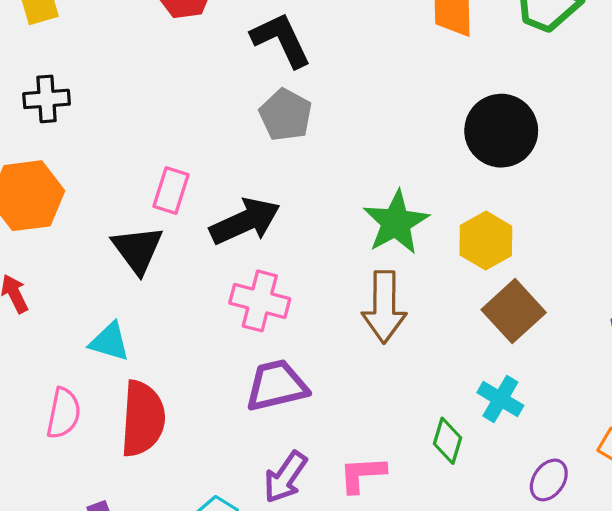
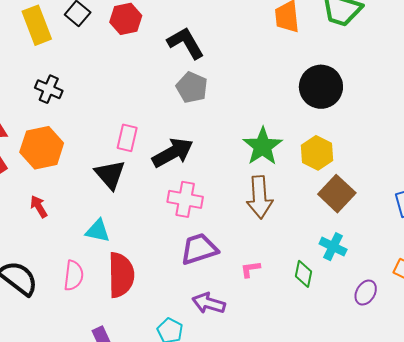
black cross: (47, 99) -> (49, 89), turned 32
pink L-shape: (362, 474) -> (250, 269), moved, size x0.7
purple arrow: (285, 477) -> (209, 303), turned 76

